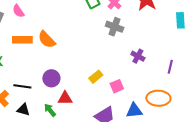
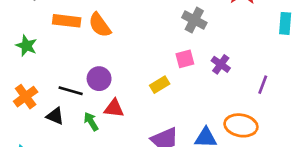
black line: (22, 86) -> (71, 91), moved
pink square: (117, 86) -> (185, 59), moved

